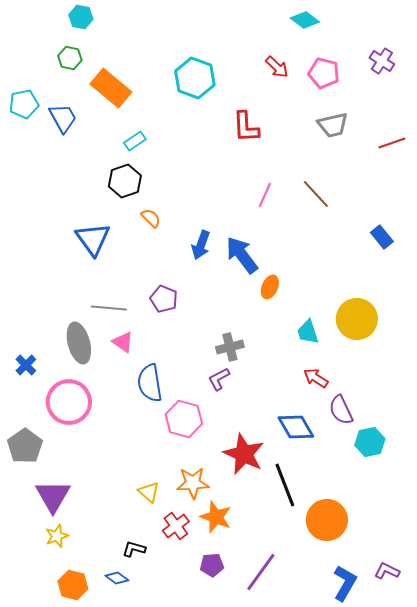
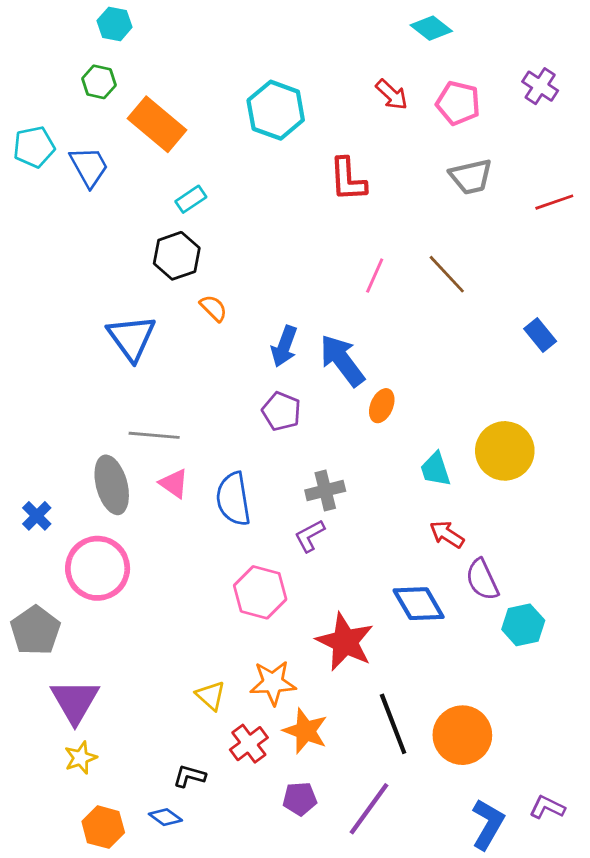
purple pentagon: (164, 299) -> (281, 411), moved
blue semicircle: (150, 383) -> (233, 499), moved
black line: (285, 485) -> (393, 724), moved

